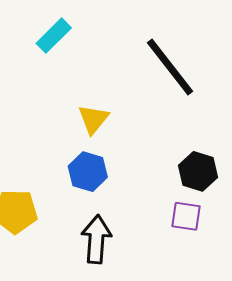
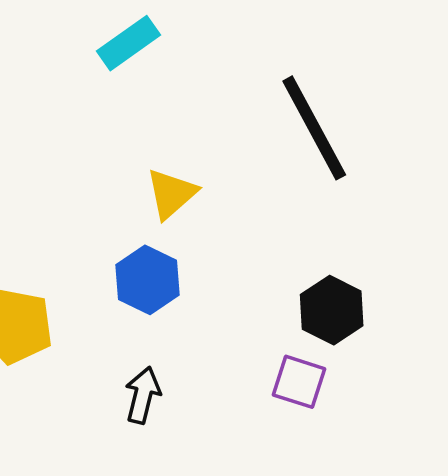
black arrow: (96, 239) -> (143, 395), size x0.7

